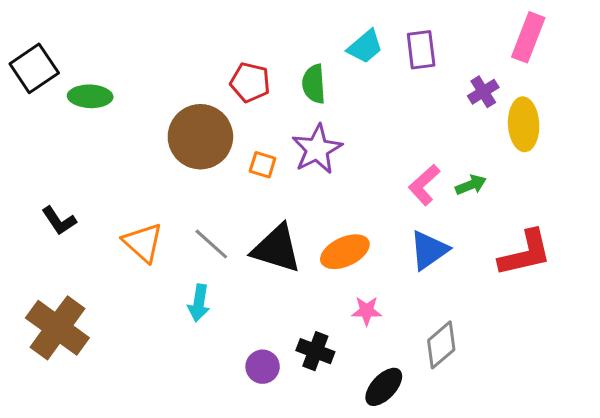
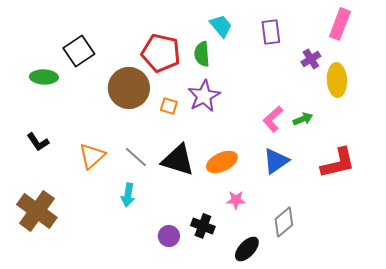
cyan trapezoid: (365, 47) -> (221, 26), moved, turned -90
black square: (34, 68) -> (79, 51), moved
red pentagon: (250, 82) -> (161, 53), size x1.5
green ellipse: (90, 96) -> (44, 77), moved
orange triangle: (143, 242) -> (92, 156), turned 36

